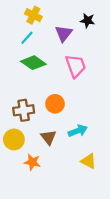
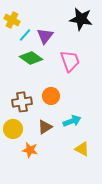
yellow cross: (33, 15) -> (12, 20), moved
black star: (87, 21) -> (81, 19), size x1.6
purple triangle: (64, 34) -> (45, 36), moved
brown triangle: (49, 137) -> (45, 127), turned 35

